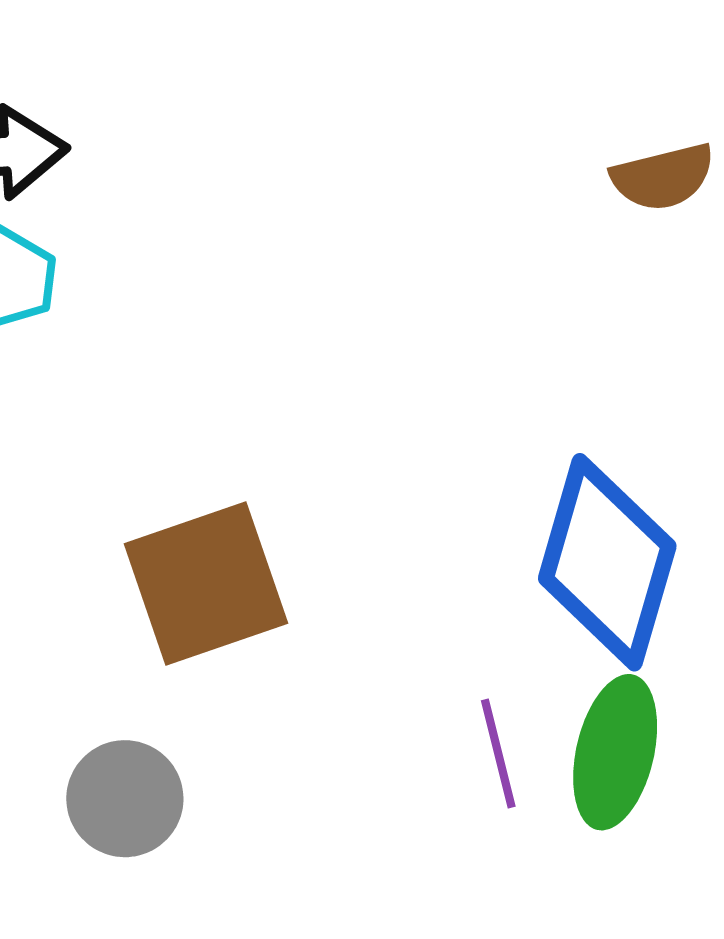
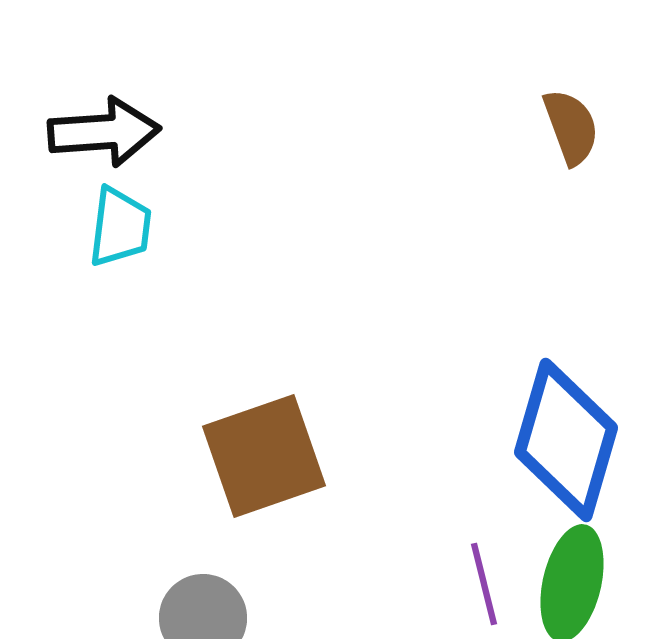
brown semicircle: (663, 177) -> (571, 127), moved, turned -96

